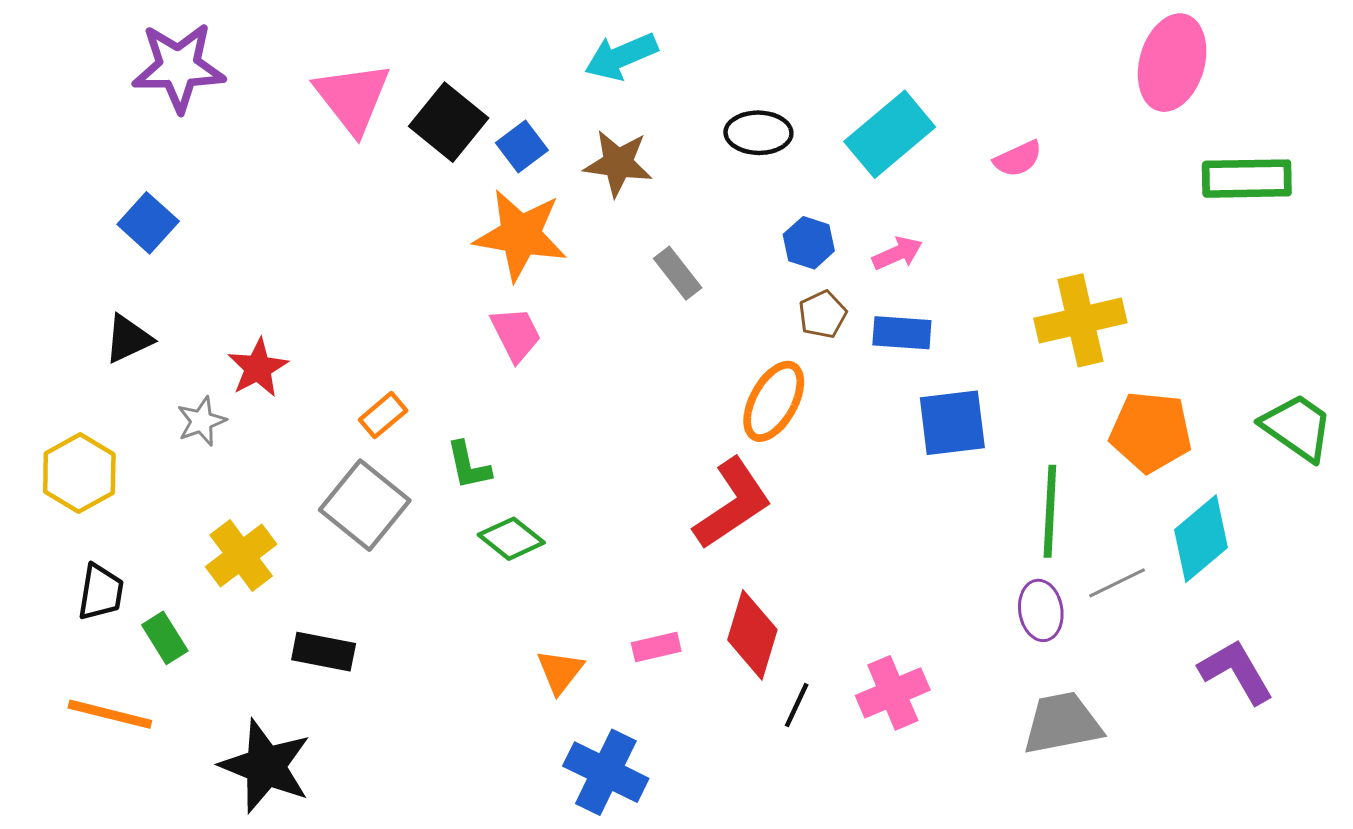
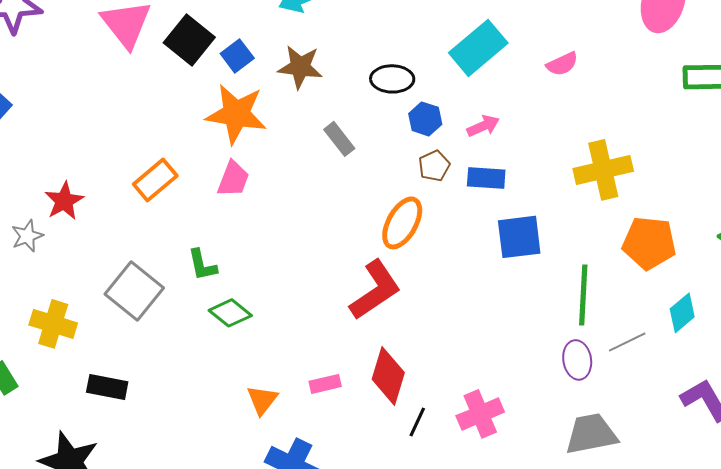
black ellipse: (758, 133) -> (392, 79), moved
pink trapezoid: (516, 334) -> (233, 179), turned 48
orange rectangle: (383, 415) -> (155, 180), moved, size x1.4
cyan diamond: (1201, 539) -> (682, 313), size x0.7
yellow cross: (241, 555) -> (53, 324), turned -36

